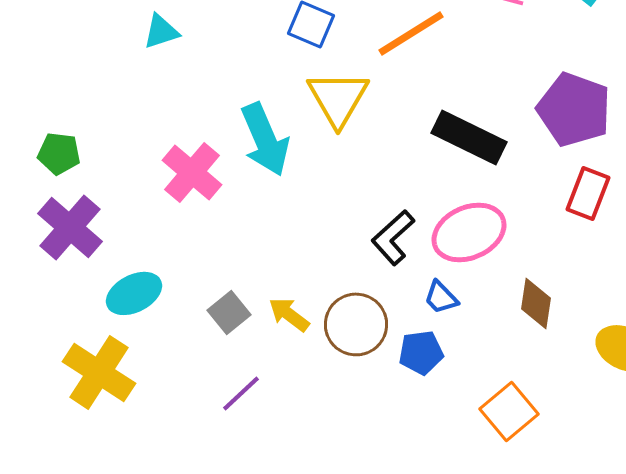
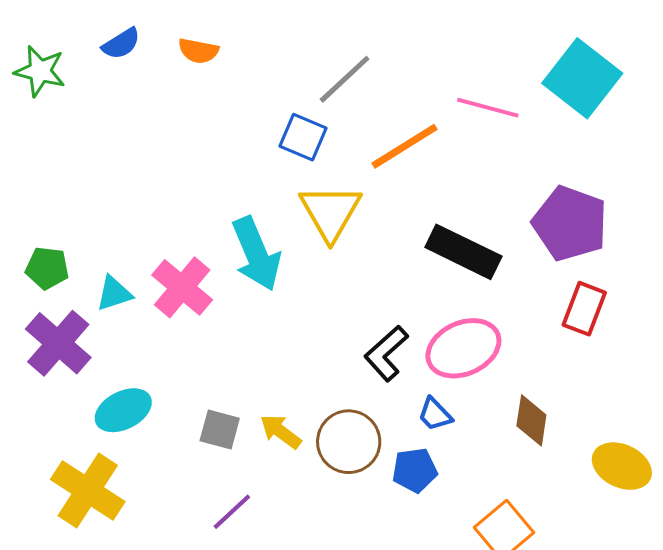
cyan triangle: (161, 31) -> (114, 293), moved
gray square: (229, 312) -> (220, 430), turned -36

